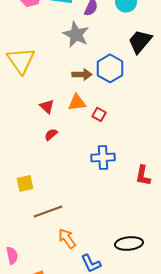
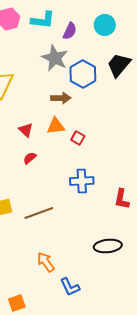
blue hexagon: (110, 68) -> (83, 74), moved
brown line: (48, 211) -> (39, 213), moved
black ellipse: (129, 243) -> (108, 246), moved

